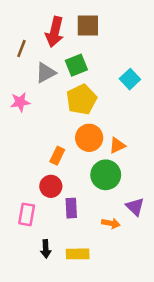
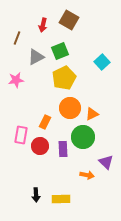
brown square: (88, 25) -> (69, 20), turned 30
red arrow: (55, 32) -> (43, 25), size x0.6
purple rectangle: (71, 208) -> (63, 149), moved
pink rectangle: (27, 214) -> (21, 135), moved

